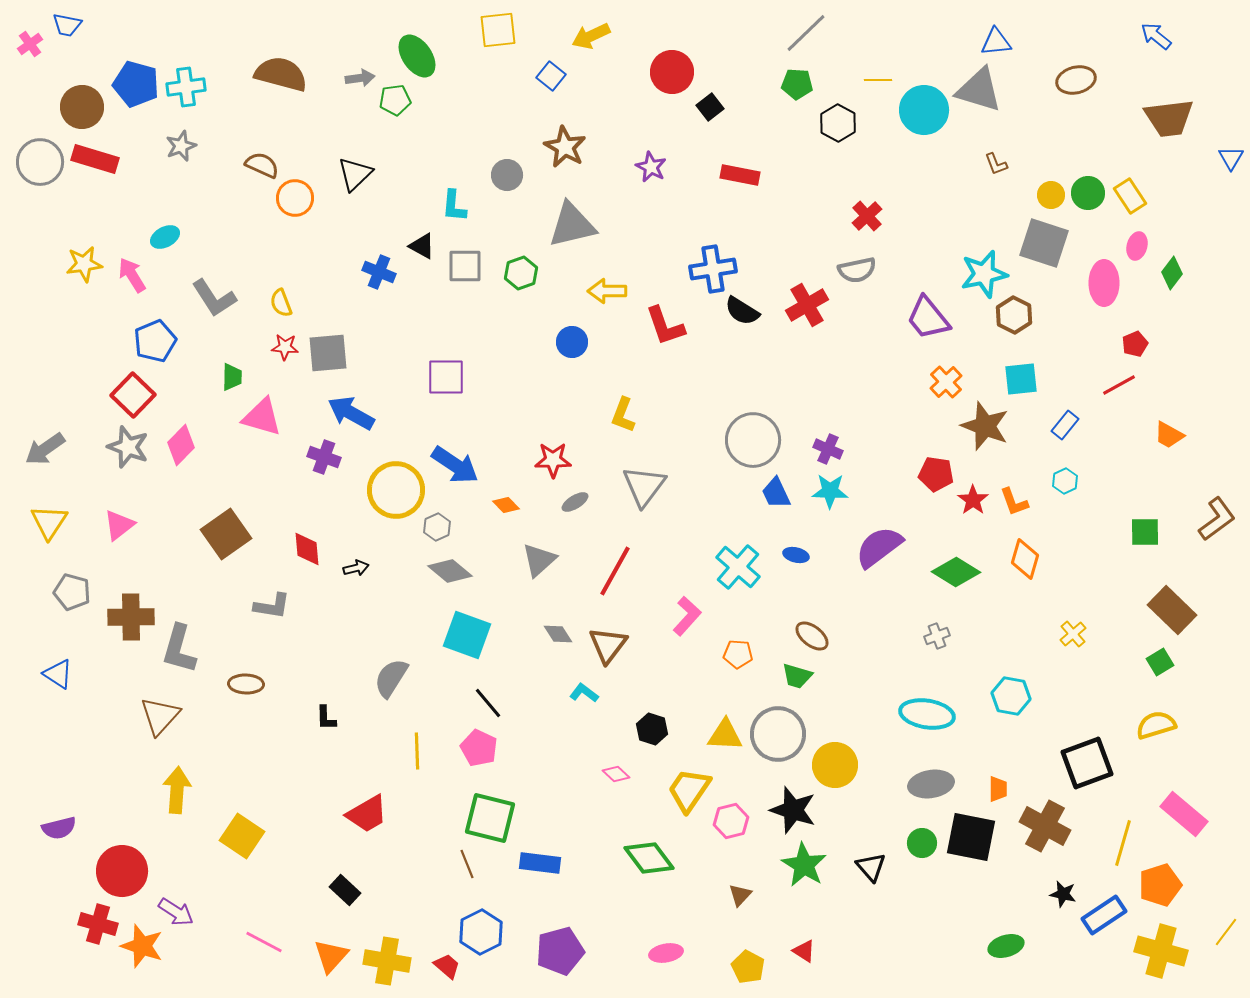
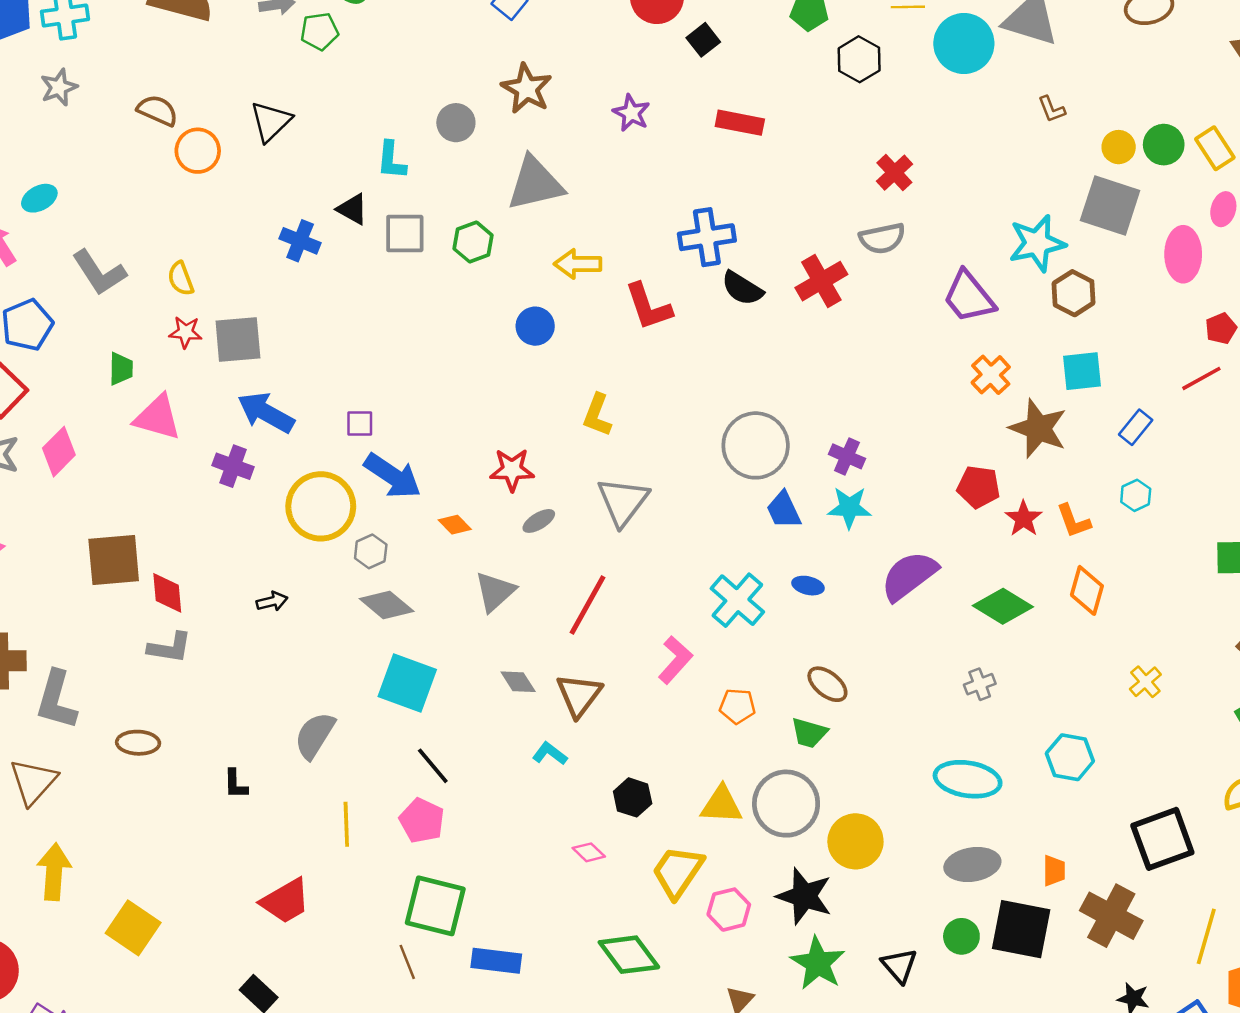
purple square: (446, 377) -> (360, 424), moved, size x0.6
brown square: (226, 534) -> (114, 560), turned 30
red diamond: (307, 549) -> (167, 593), moved

